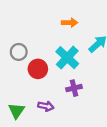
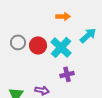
red circle: (38, 69) -> (38, 45), moved

